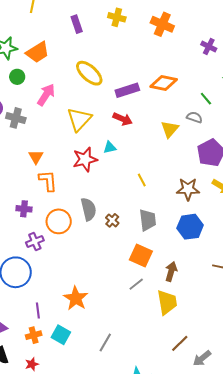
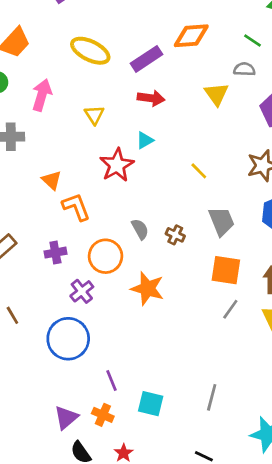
yellow triangle: (79, 119) -> (94, 115), size x0.6
gray semicircle: (89, 209) -> (140, 229), size x0.7
orange star: (76, 298) -> (147, 289), moved
orange cross: (34, 335) -> (103, 415), moved, turned -35

